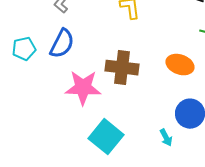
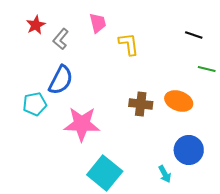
cyan pentagon: (24, 49) -> (35, 104), moved
brown cross: (122, 68) -> (141, 104), moved, size x0.7

